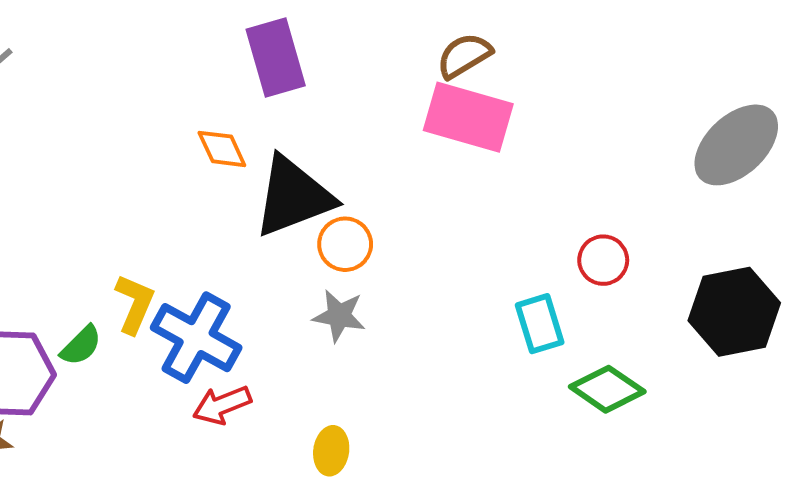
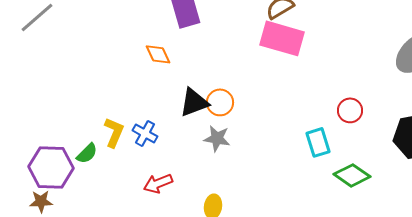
black triangle: (293, 197) -> (194, 102), moved, size x0.7
blue cross: (196, 338) -> (145, 133), moved, size x0.6

